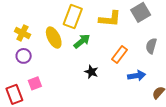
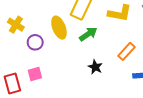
yellow cross: (22, 33) -> (16, 25), moved
purple circle: (24, 56) -> (35, 42), moved

